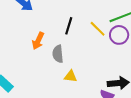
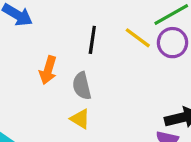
yellow triangle: (71, 76) -> (80, 119), moved, turned 32

